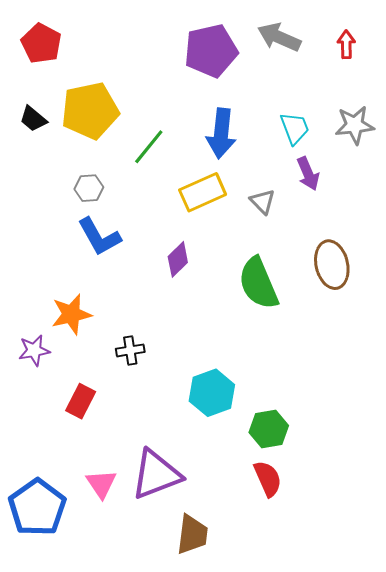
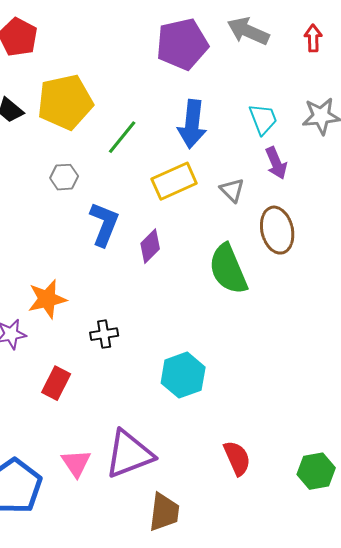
blue L-shape: (99, 237) -> (104, 224), moved, turned -129
brown ellipse: (332, 265) -> (277, 230), moved
green hexagon: (269, 429) -> (316, 471), moved

